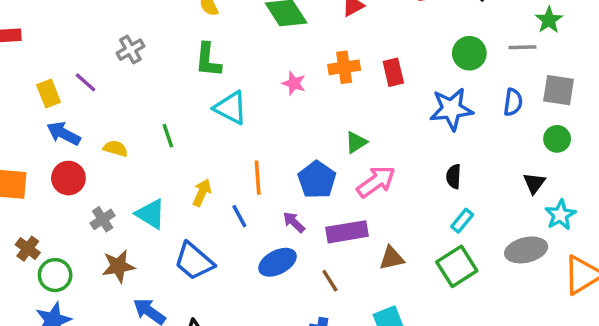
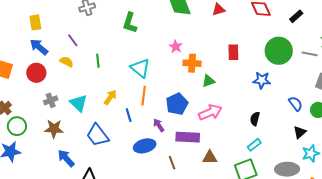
green circle: (469, 53) -> (279, 51), size x1.4
orange cross: (344, 67) -> (192, 63), moved
purple line: (86, 82) -> (73, 40), moved
blue semicircle: (513, 102) -> (296, 104), moved, turned -56
cyan triangle: (231, 108) -> (140, 68), moved
blue star: (451, 109) -> (262, 80), size x0.7
green triangle: (356, 142) -> (208, 81), moved

